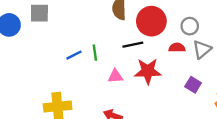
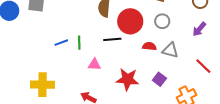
gray circle: (190, 26) -> (162, 21), moved
gray triangle: (202, 49) -> (170, 50), turned 48
red star: (148, 71) -> (127, 79), moved

